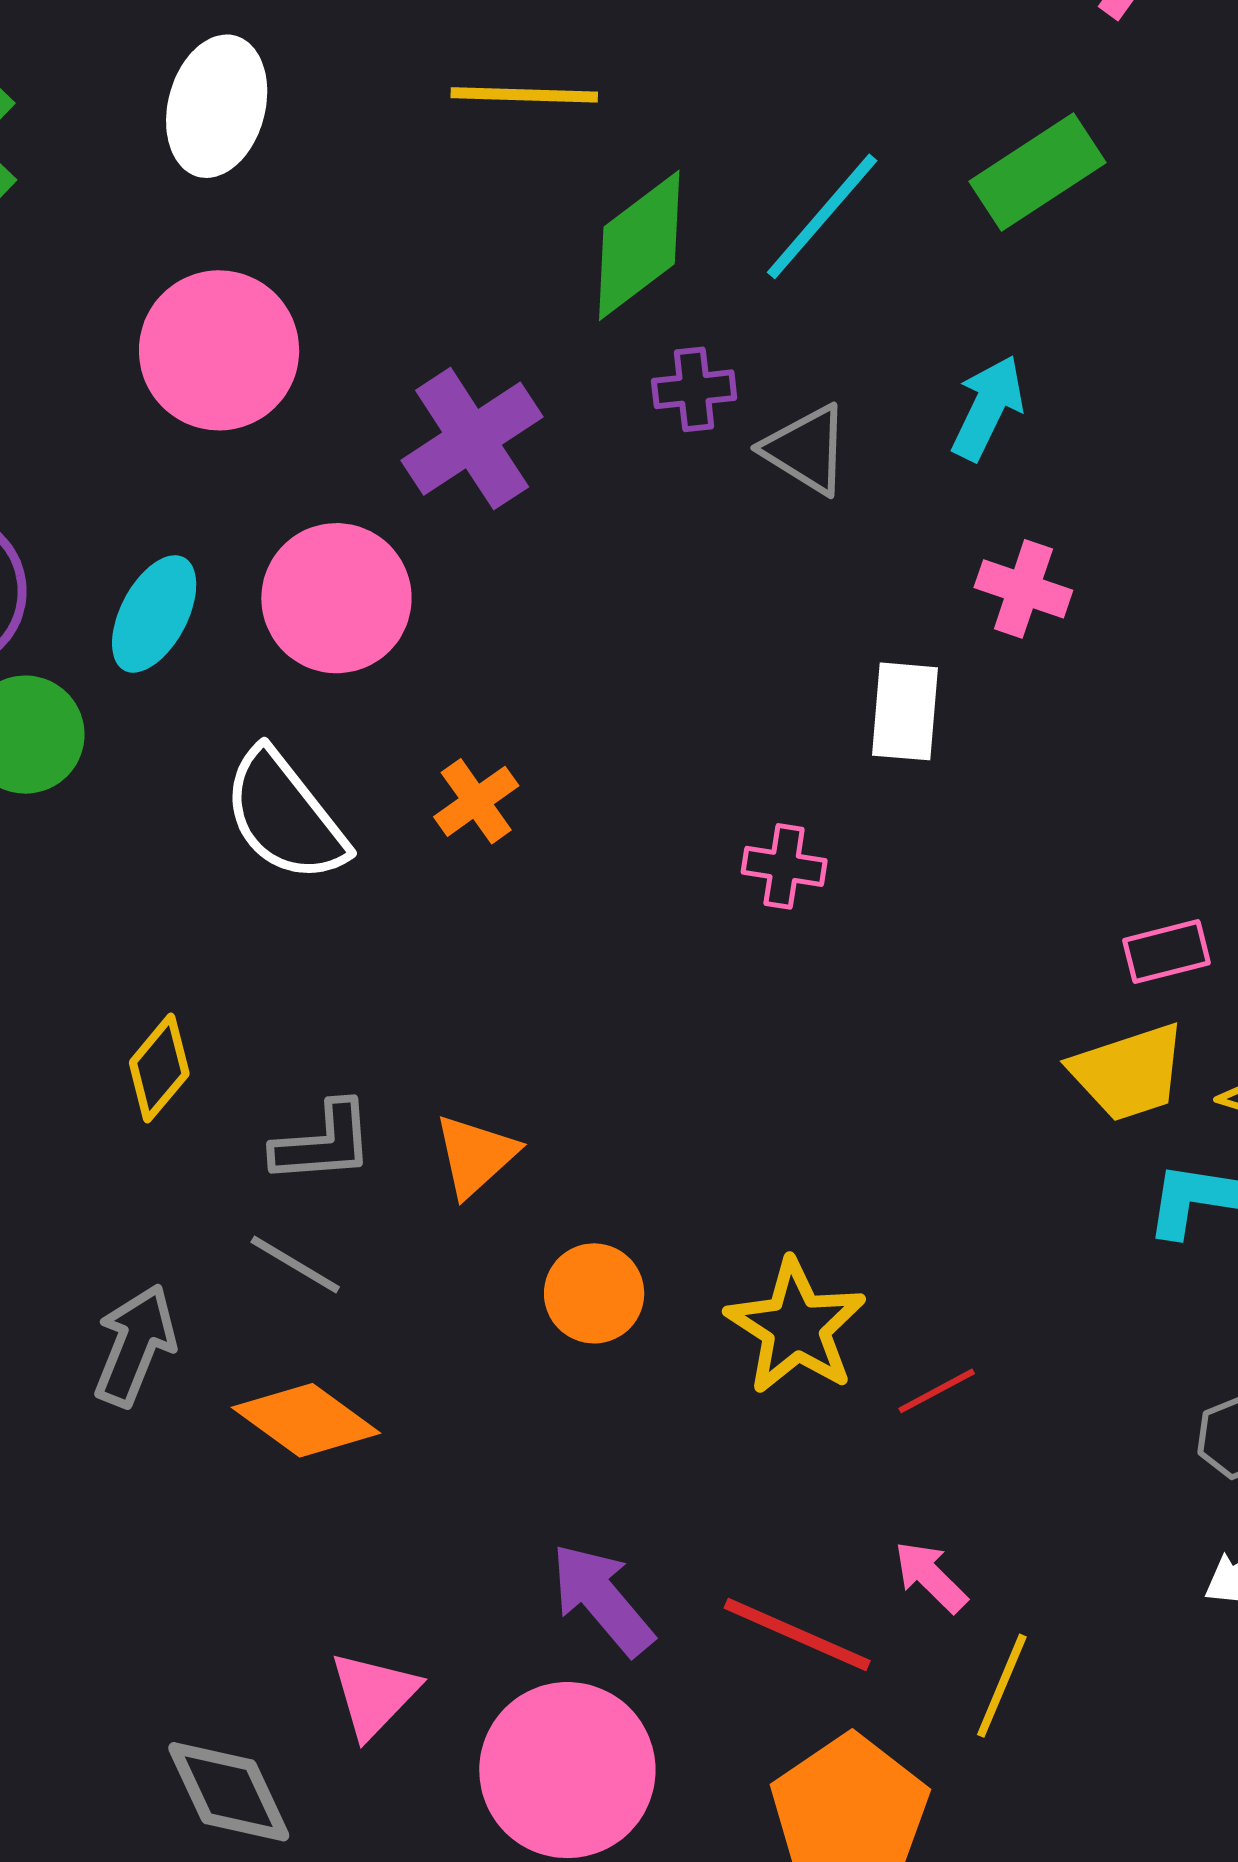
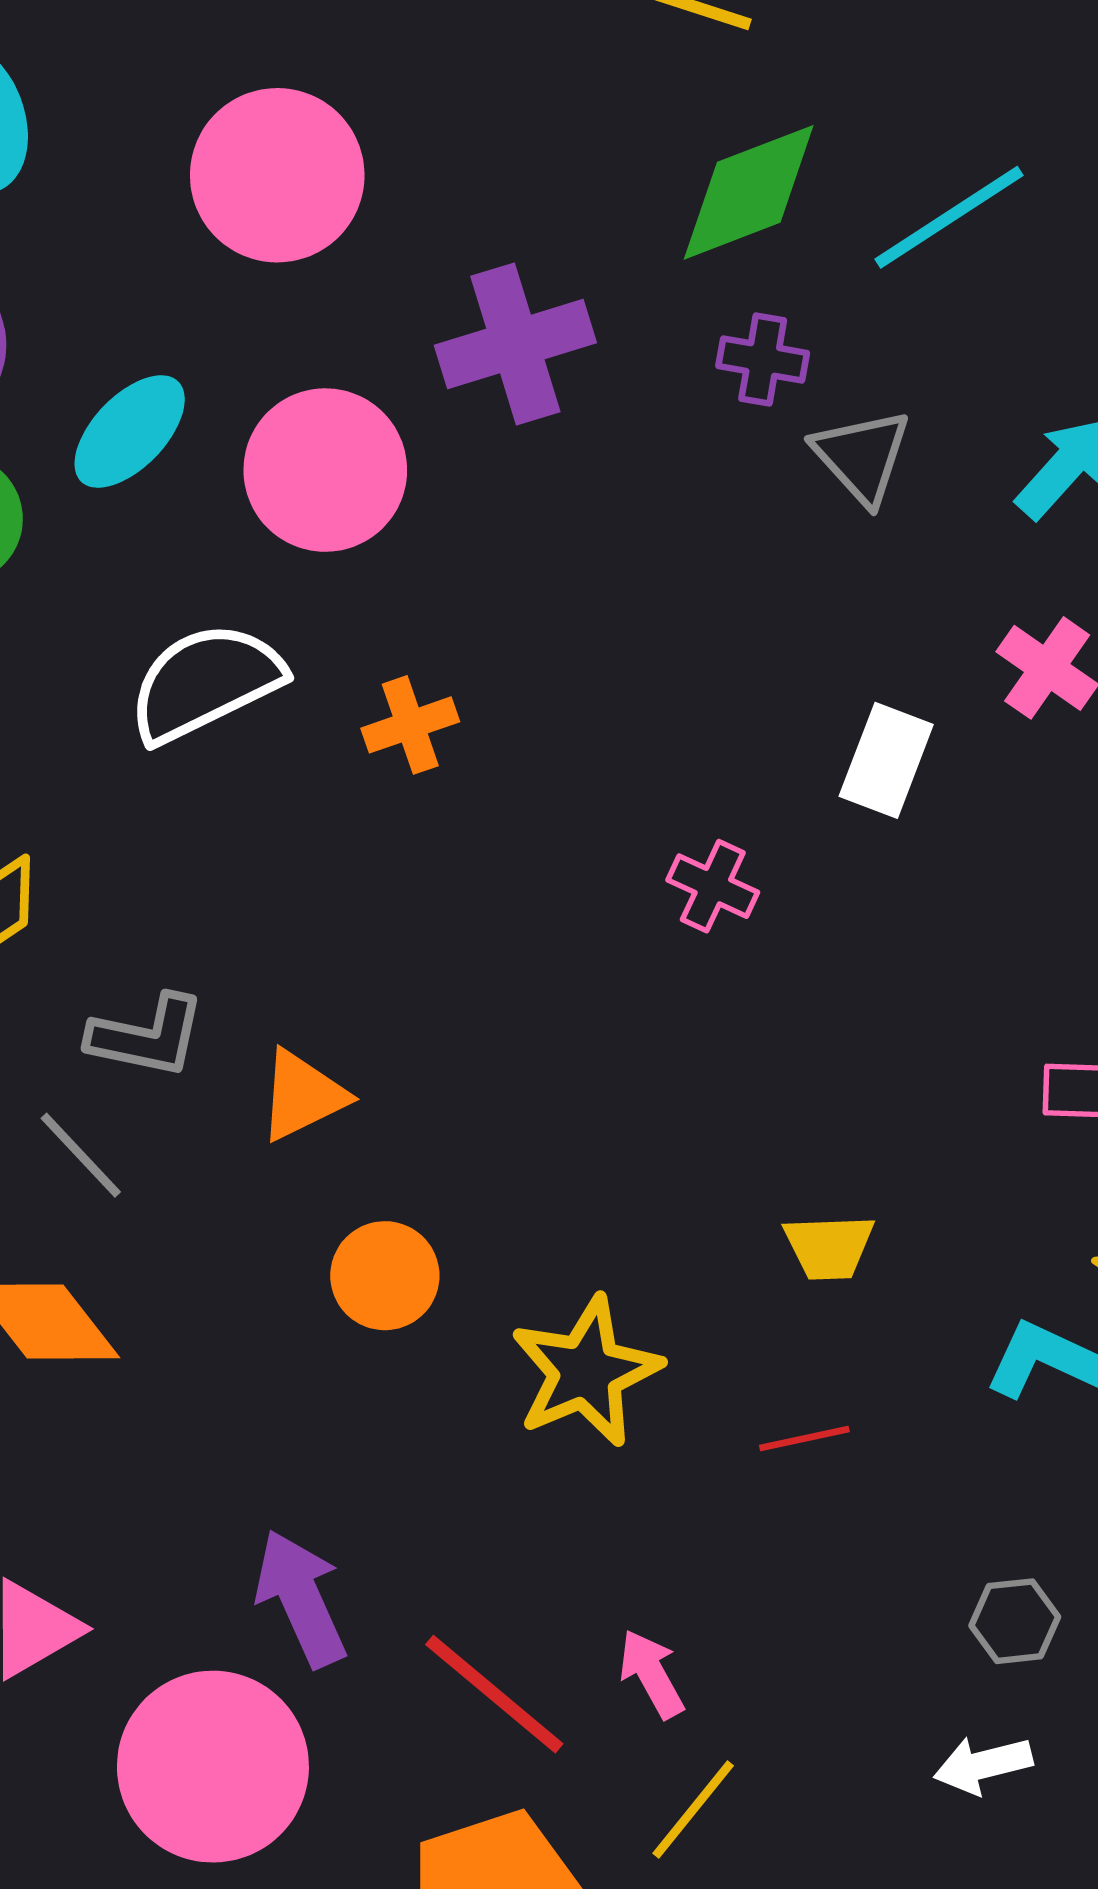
white semicircle: (285, 816) -> (205, 682), turned 86
yellow trapezoid: (1128, 1072) -> (829, 1247), moved, size x0.7
red line: (937, 1391) -> (804, 1438), moved

